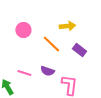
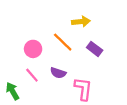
pink circle: (23, 30) -> (33, 49), moved
pink line: (24, 73) -> (32, 75), turned 32

